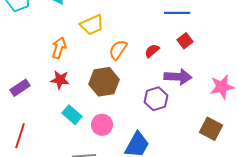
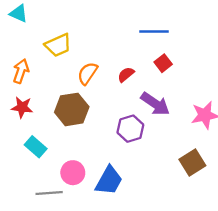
purple arrow: (178, 77) -> (155, 104), turned 32
pink circle: (102, 125) -> (73, 173), moved
brown square: (211, 129) -> (192, 163), turned 30

